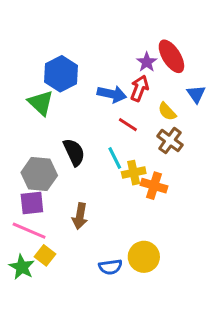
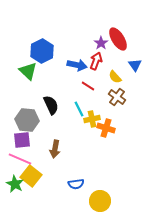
yellow square: (45, 255) -> (31, 176), size x1.5
yellow circle: (144, 257) -> (100, 201), moved

